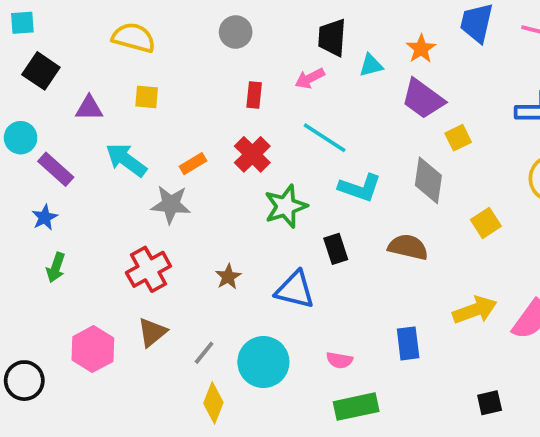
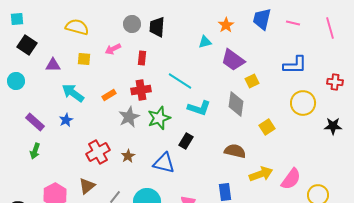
black trapezoid: (332, 38) -> (157, 27), moved
orange star: (421, 49) -> (226, 25), moved
pink arrow: (310, 78) -> (113, 49), moved
red cross: (252, 154) -> (141, 90), turned 36
purple rectangle: (56, 169) -> (35, 122), moved
gray star: (171, 204) -> (129, 117), moved, turned -30
blue star: (45, 217) -> (66, 120), moved
brown semicircle: (408, 247) -> (235, 151), moved
black rectangle: (336, 249) -> (186, 141), turned 49
red cross: (148, 269) -> (98, 152), moved

